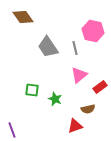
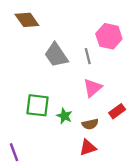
red rectangle: (100, 87) -> (117, 111), moved
green square: (32, 90) -> (37, 105), size x1.5
brown semicircle: (88, 109) -> (90, 124), moved

